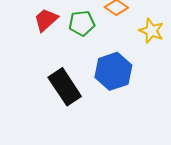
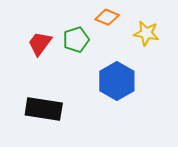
black rectangle: (65, 87) -> (44, 109), moved, turned -36

